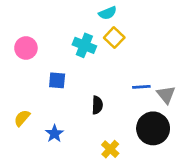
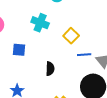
yellow square: (114, 38) -> (71, 36), moved

